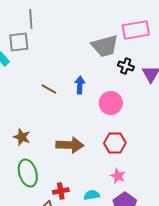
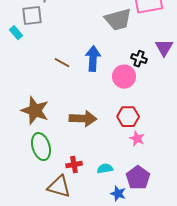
black cross: (126, 66) -> (139, 59), moved
blue arrow: (80, 85) -> (93, 59), size x1.4
brown star: (22, 137) -> (35, 111), size x1.6
pink star: (118, 176) -> (137, 139), moved

